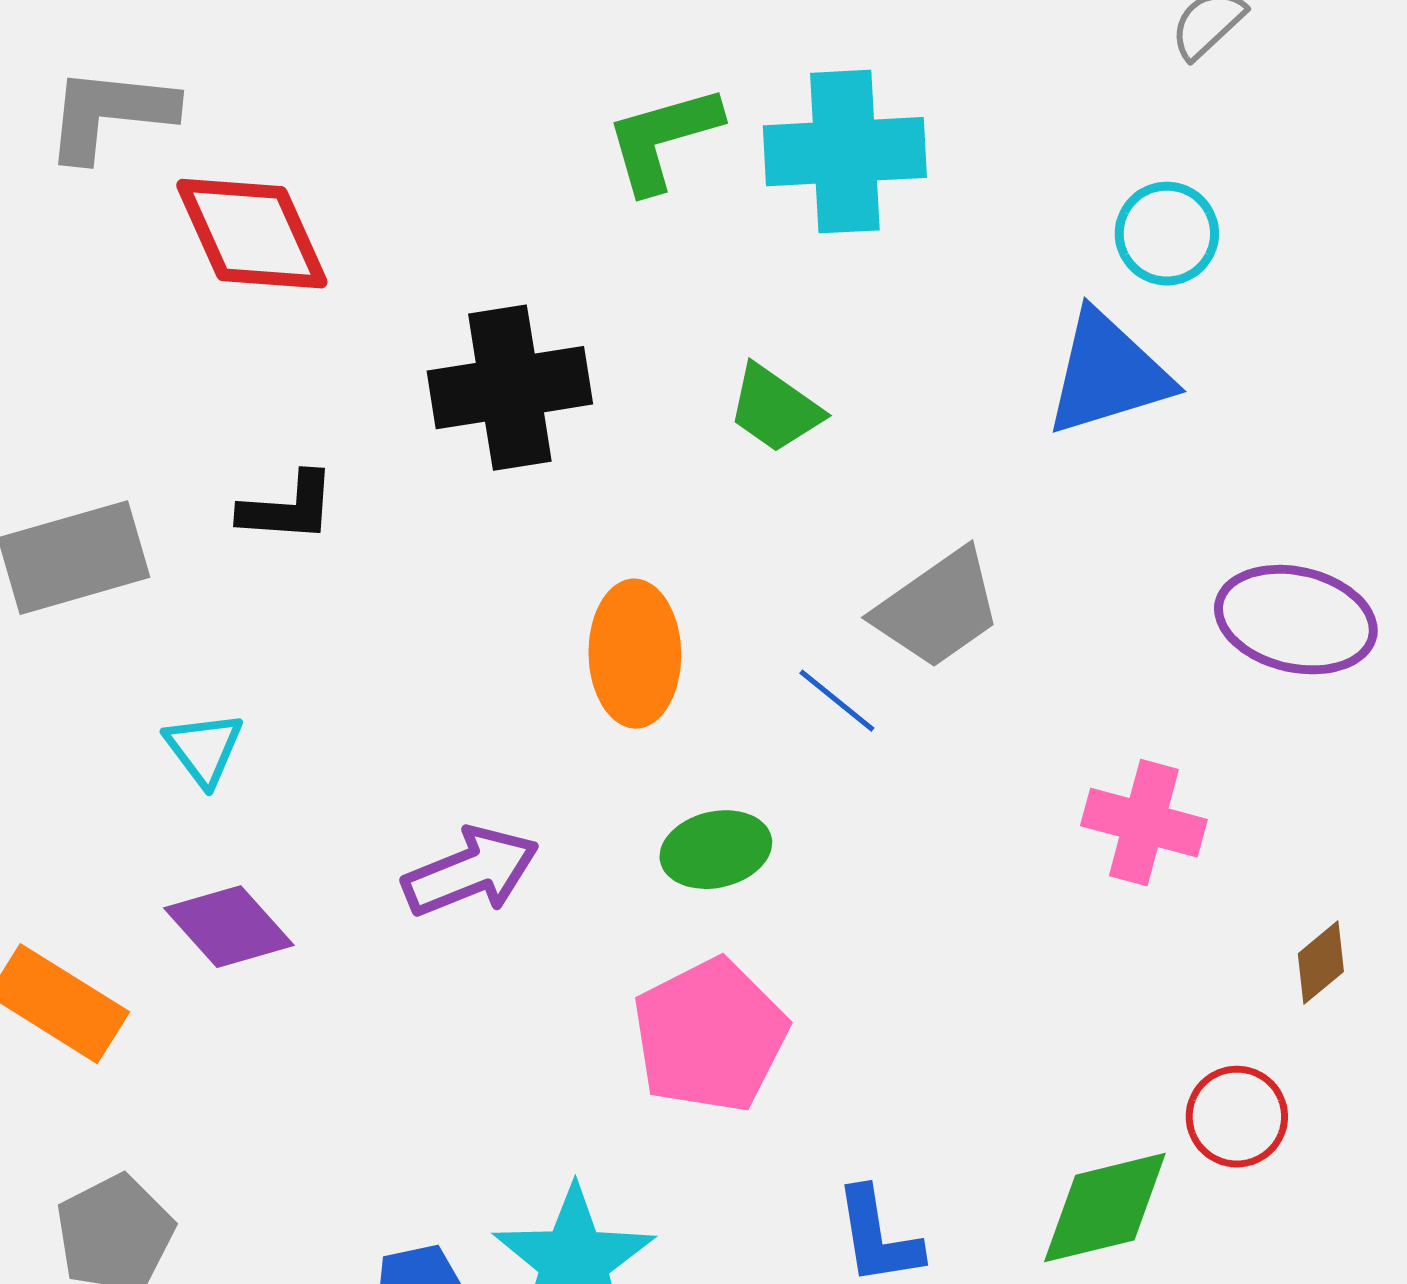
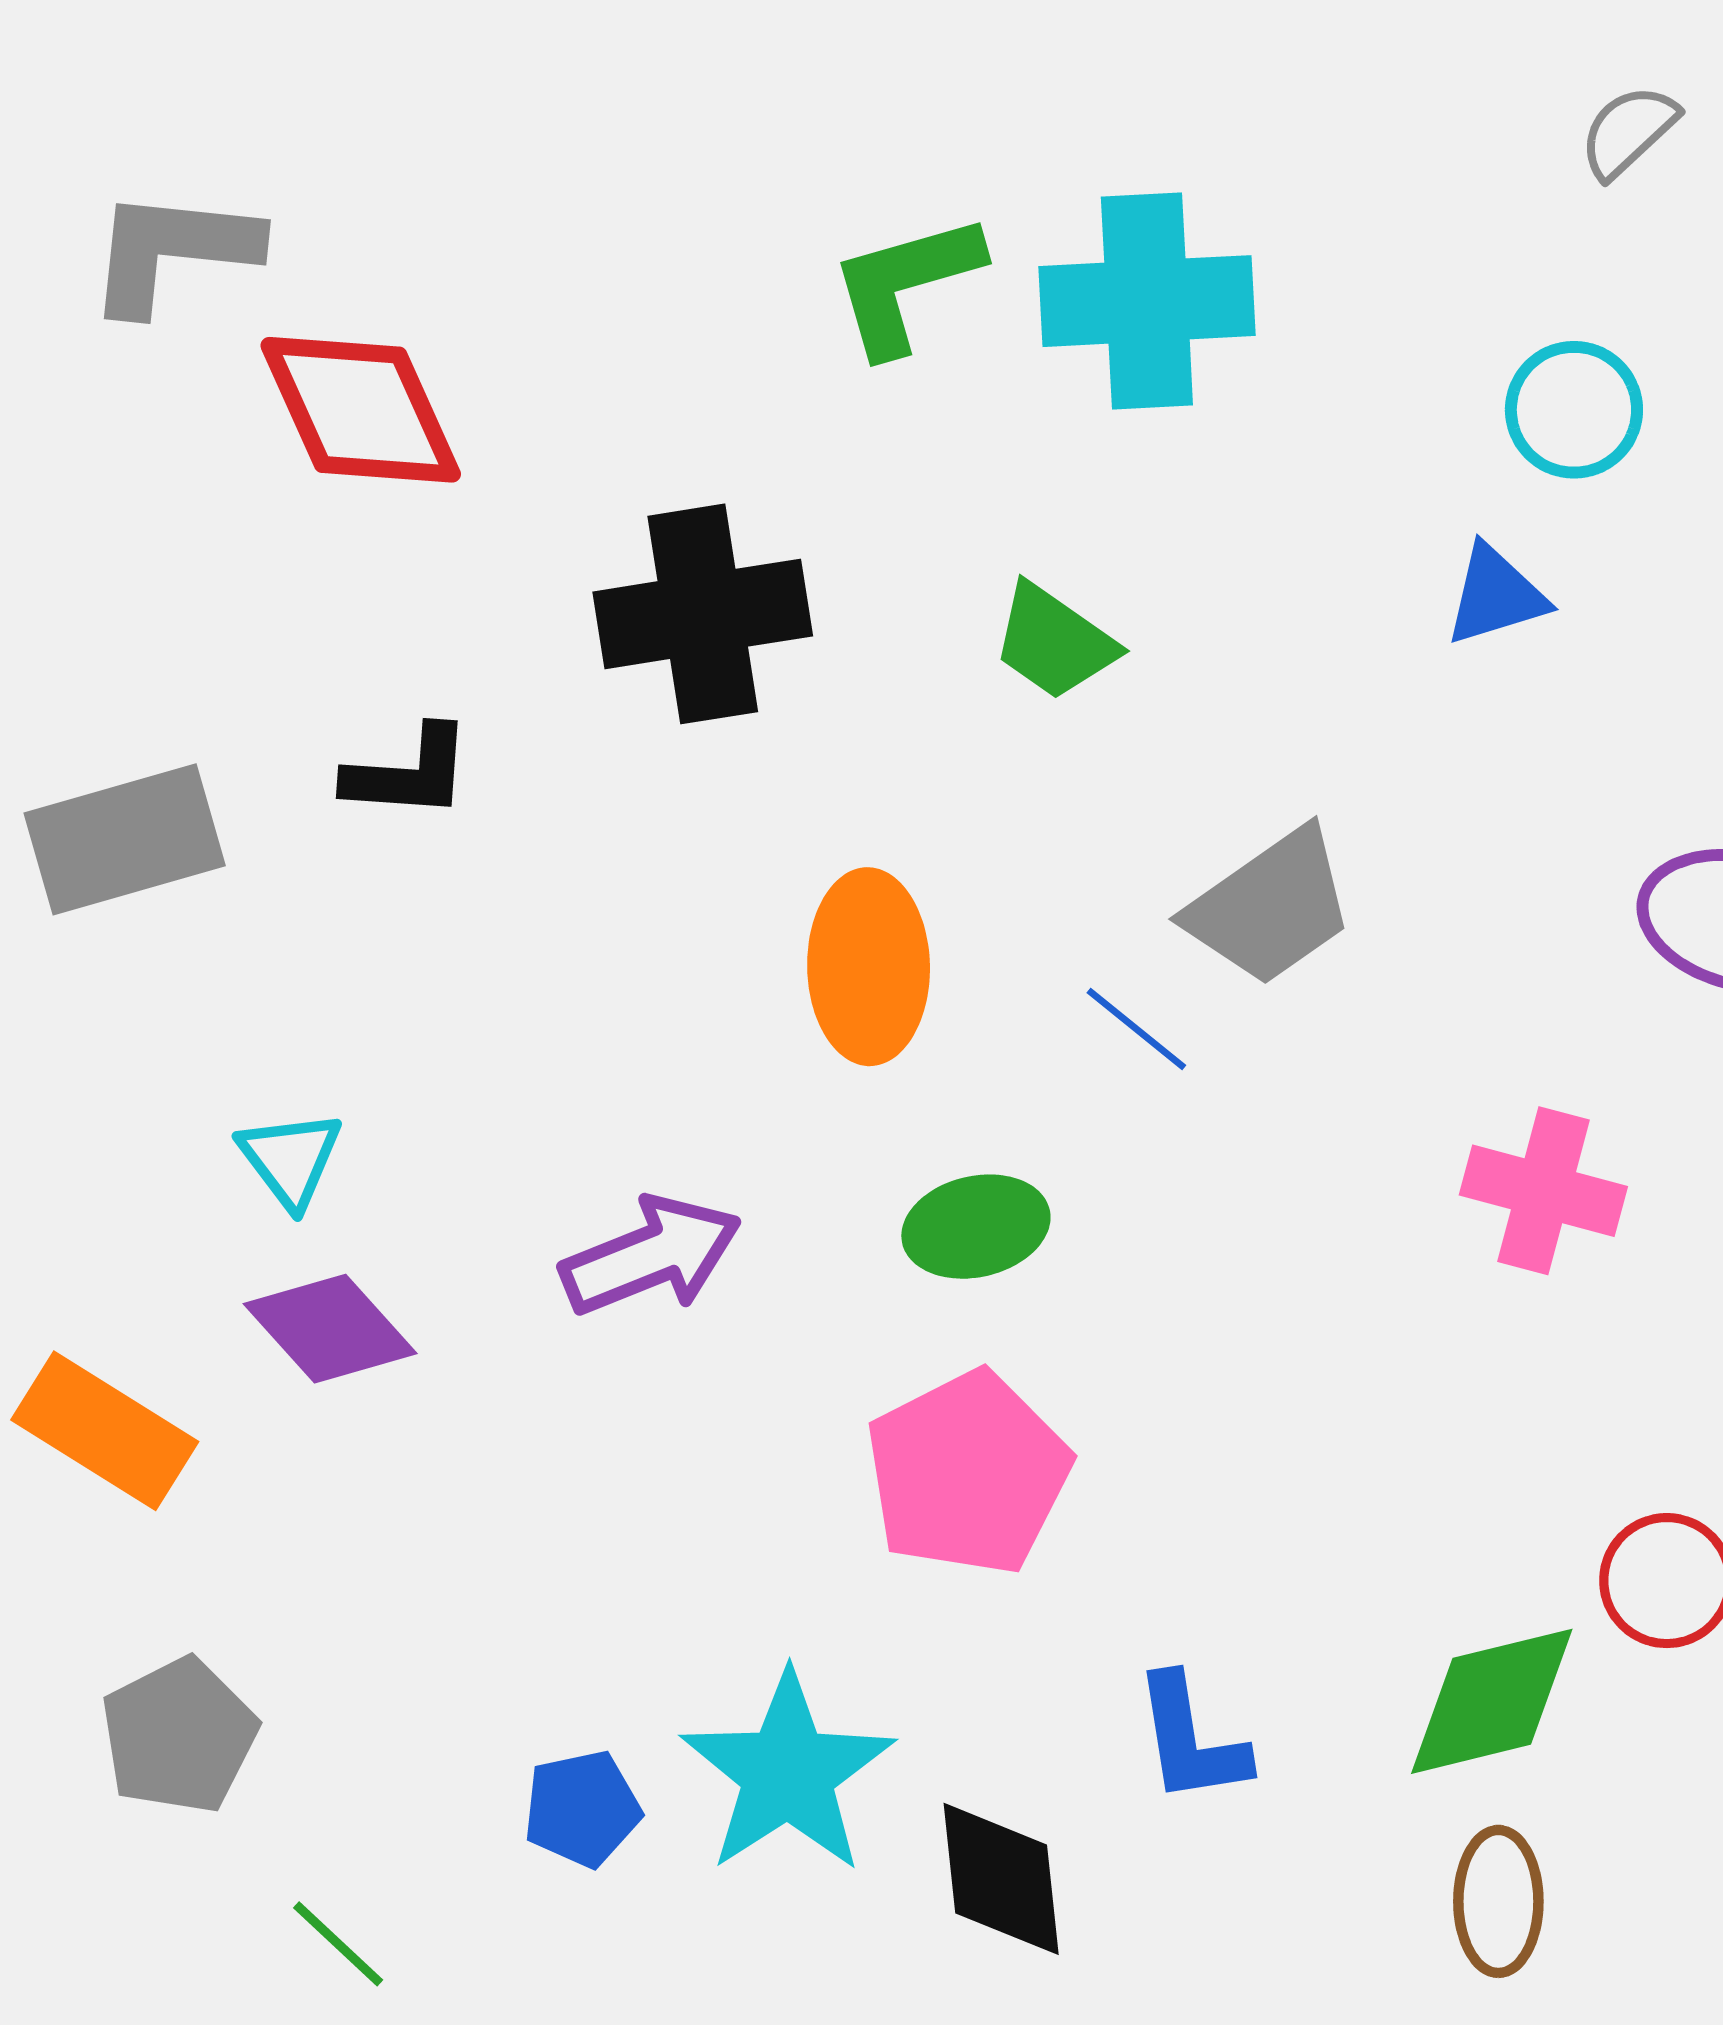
blue triangle: (1108, 374) -> (1496, 595), size x0.6
cyan triangle: (204, 749) -> (290, 1159), moved

